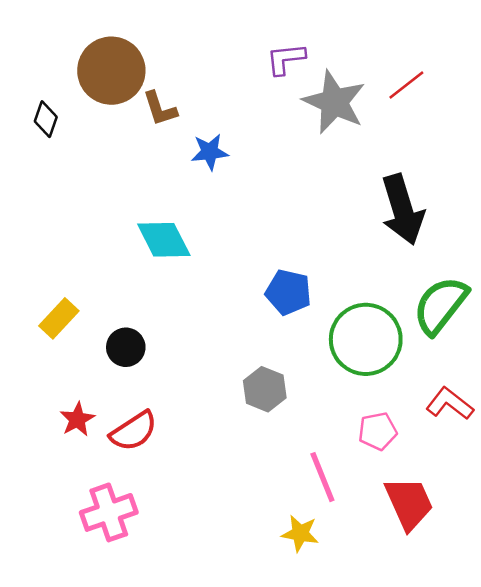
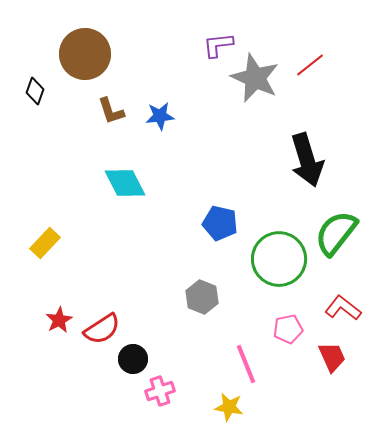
brown L-shape: (160, 109) -> (111, 111), moved
black circle: (126, 347) -> (133, 359), moved
red trapezoid: (409, 503) -> (332, 357), moved, size x0.7
pink cross: (109, 512) -> (160, 391), moved, size x0.7

